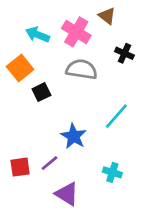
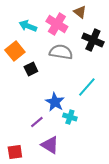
black cross: (124, 53) -> (93, 40), size x1.5
red square: (20, 167) -> (15, 152), moved
cyan cross: (112, 172) -> (70, 117), moved

